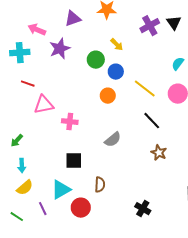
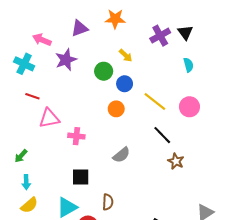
cyan cross: (20, 53) -> (24, 64), turned 30
cyan semicircle: (178, 64) -> (188, 65), moved, turned 128
brown star: (159, 153) -> (176, 161), moved

